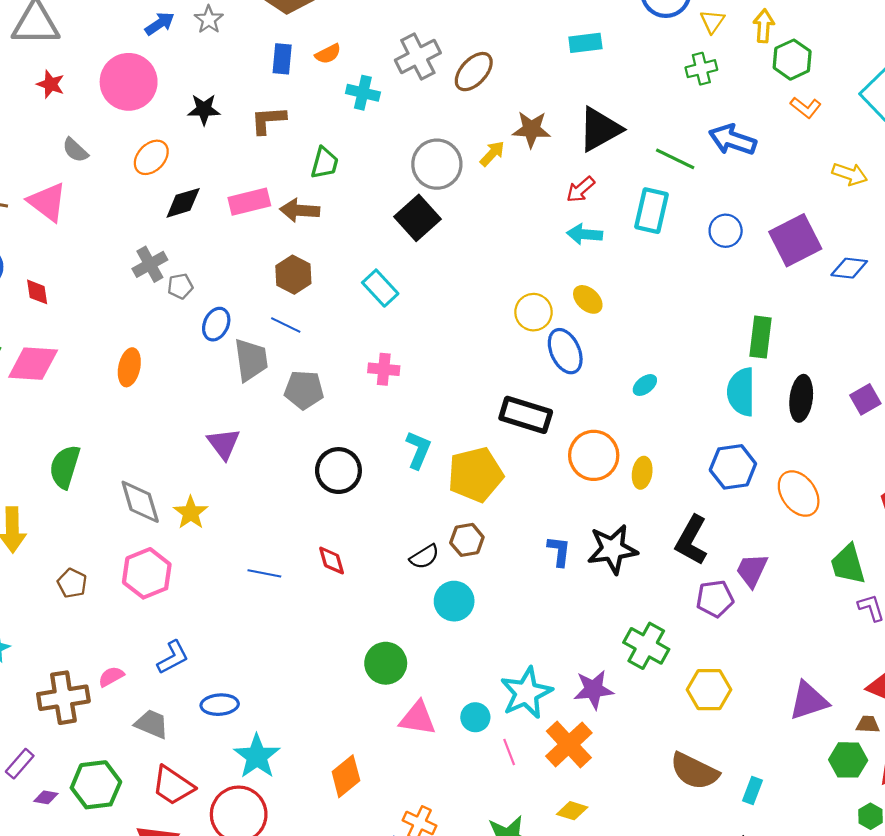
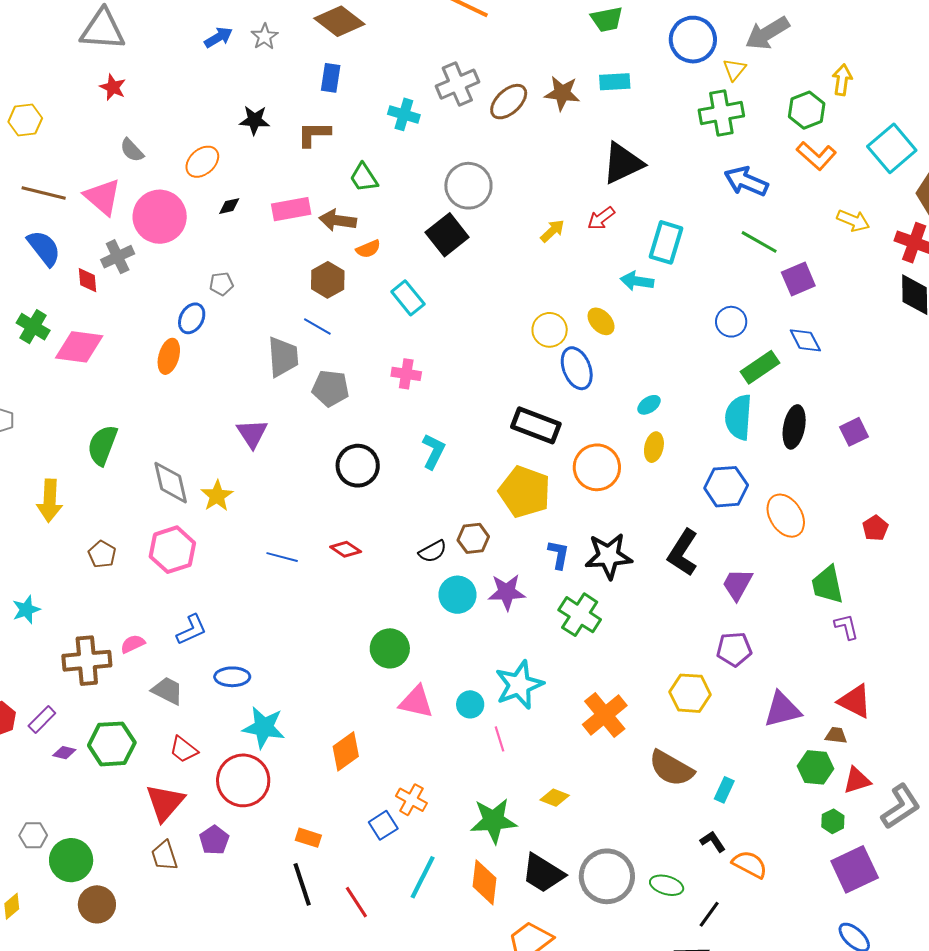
yellow arrow: (764, 26) -> (842, 80), moved
orange semicircle: (328, 54) -> (368, 249), moved
green cross: (701, 69) -> (721, 113), size x1.5
pink circle: (129, 82) -> (160, 217), moved
orange L-shape: (806, 107) -> (816, 156), size x1.4
brown star: (531, 129) -> (562, 93), moved
yellow arrow: (492, 154) -> (552, 231), moved
green line: (675, 159) -> (759, 242), moved
green trapezoid: (325, 163) -> (364, 178), turned 128
black diamond: (183, 203) -> (229, 206), size x0.6
blue circle: (726, 231) -> (731, 322), moved
cyan arrow: (585, 234) -> (637, 281), moved
purple square: (795, 240) -> (798, 279), size x0.7
gray cross: (150, 264) -> (118, 257), moved
blue diamond: (849, 268) -> (805, 340), moved, turned 52
blue ellipse: (216, 324) -> (192, 318), moved
green rectangle: (761, 337) -> (760, 367), turned 45
yellow ellipse: (642, 473) -> (654, 447), moved
yellow pentagon: (475, 475) -> (525, 492), moved, turned 30
red diamond: (332, 560) -> (346, 549), turned -44
purple pentagon: (715, 599) -> (734, 649), moved
green cross: (646, 646) -> (580, 615), moved
purple star: (594, 690) -> (507, 592), moved
orange cross: (569, 744) -> (605, 715), moved
cyan star: (257, 756) -> (264, 727), turned -30
red trapezoid: (173, 786) -> (184, 749), size x0.7

